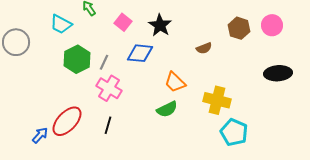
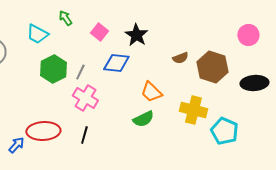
brown hexagon: (239, 28) -> (212, 67), moved, size x1.4
red ellipse: (67, 121) -> (43, 131), turned 44
cyan pentagon: (234, 132) -> (224, 131), moved

